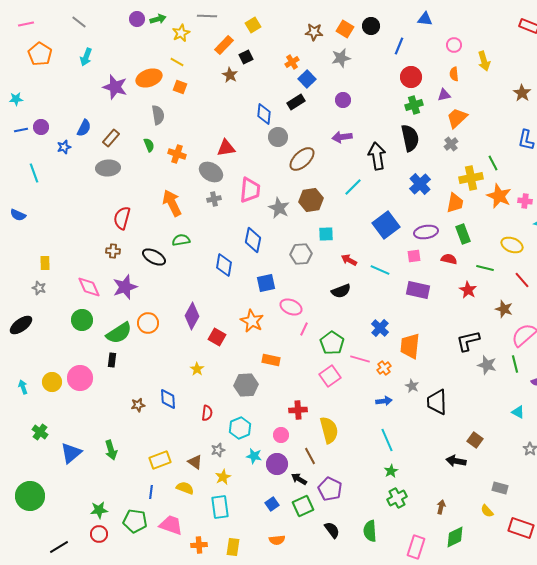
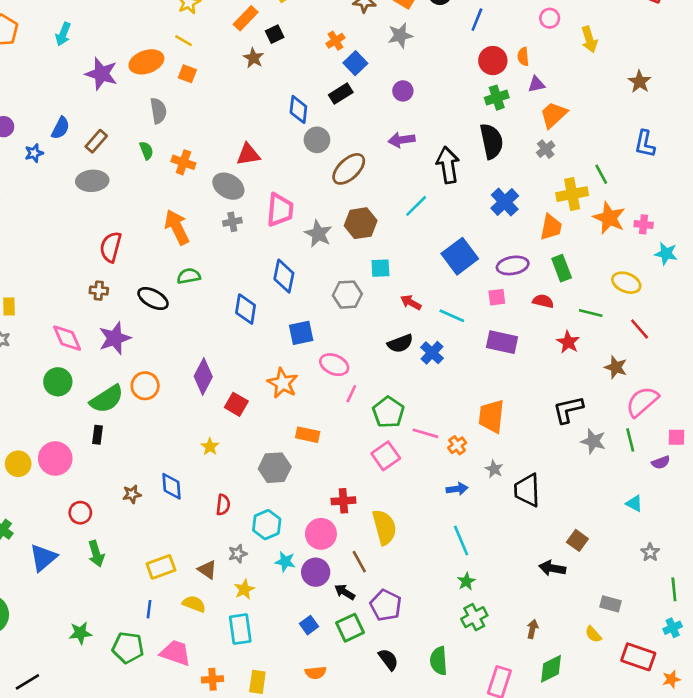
orange semicircle: (454, 74) -> (523, 57), moved
blue cross: (380, 328) -> (432, 353), moved
pink circle: (281, 435) -> (321, 534), size x1.5
red circle: (99, 534) -> (80, 513), moved

